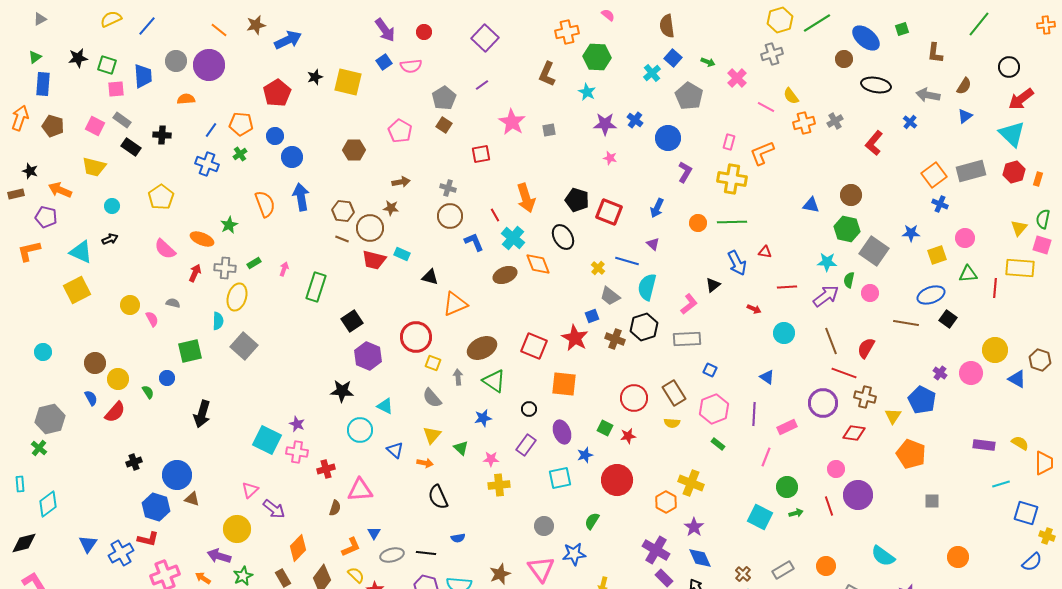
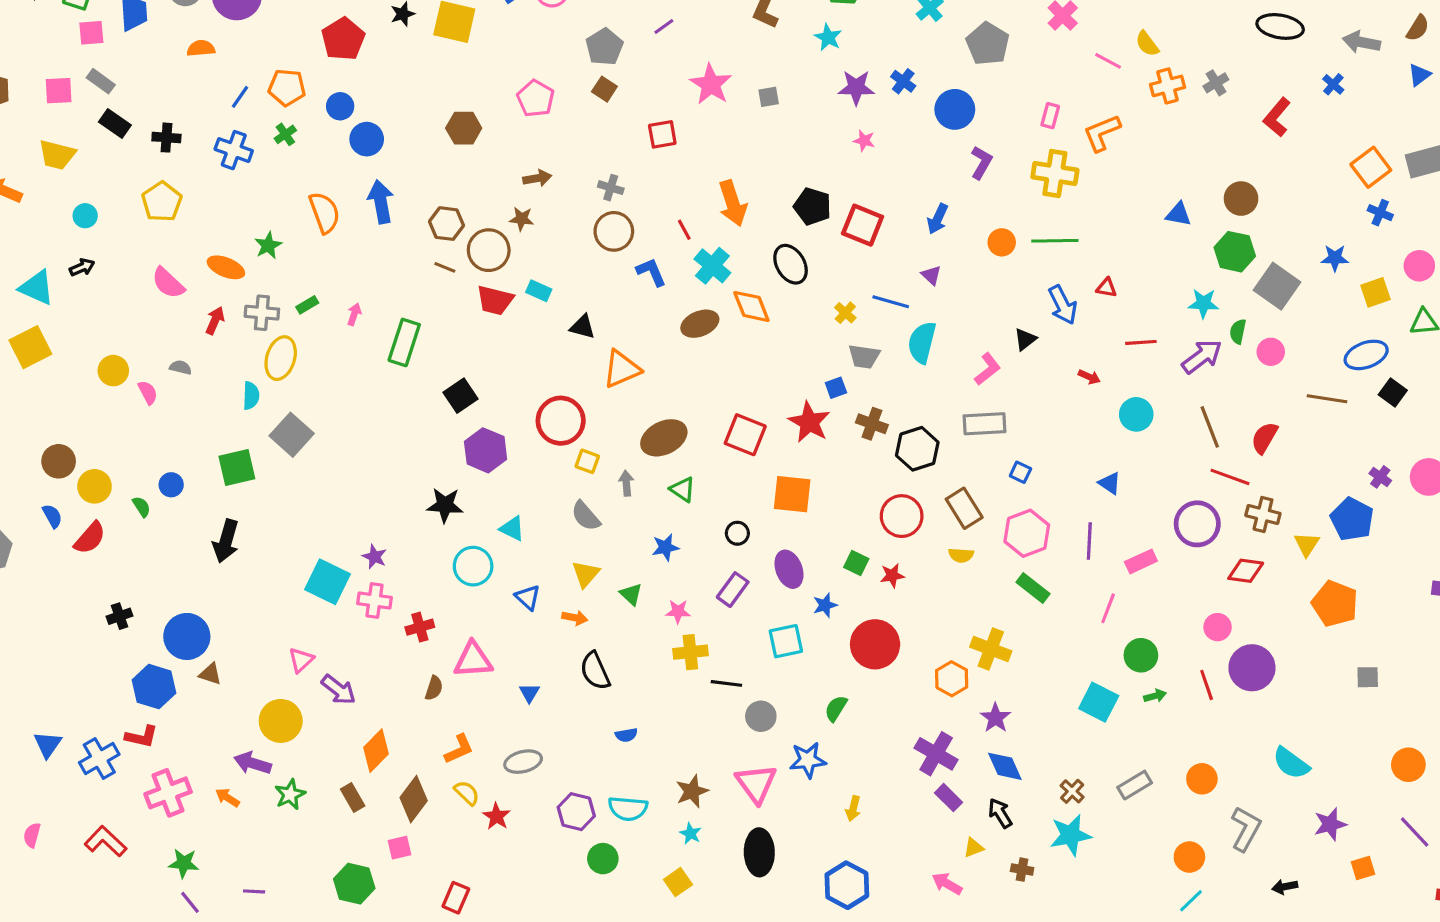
pink square: (95, 126) -> (59, 91), turned -30
black cross: (162, 135) -> (166, 138), moved
gray trapezoid: (610, 296) -> (864, 357), turned -30
black hexagon: (644, 327) -> (917, 449), moved
green square: (190, 351) -> (237, 468), moved
green triangle: (494, 381) -> (683, 489), size x0.7
green rectangle: (718, 444) -> (1033, 588), size x1.5
blue triangle: (374, 533) -> (529, 693), moved
black line: (426, 553) -> (726, 683), moved

